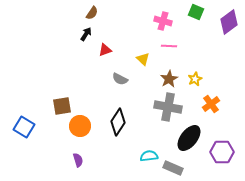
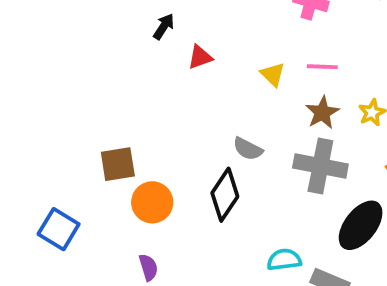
pink line: (169, 46) -> (322, 67), moved
gray semicircle: (120, 79) -> (248, 149), moved
blue square: (24, 127) -> (59, 229), moved

